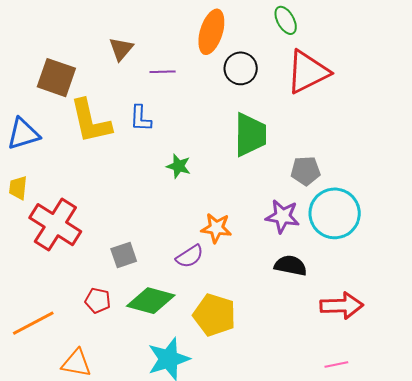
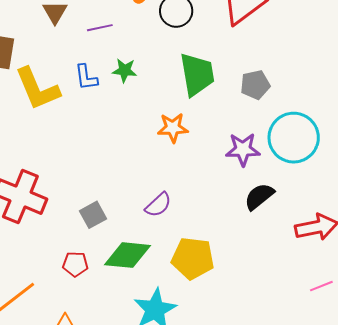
green star: (179, 166) -> (125, 70), moved
gray pentagon: (305, 171) -> (255, 85), moved
orange star: (216, 228) -> (173, 128), moved
black semicircle: (291, 266) -> (259, 196), turned -40

